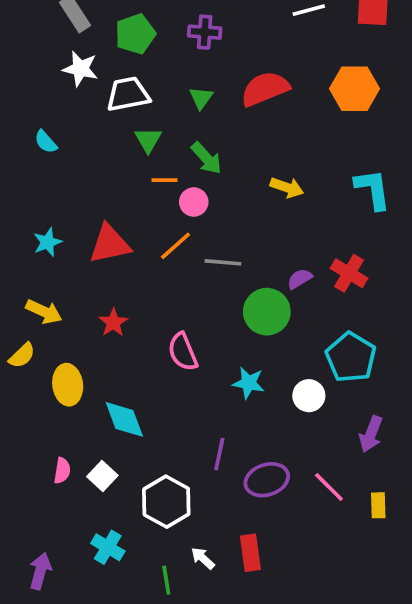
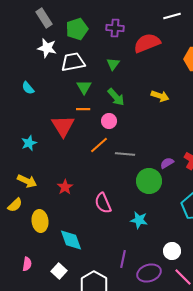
red semicircle: (265, 89) -> (147, 43), moved
orange line: (164, 180) -> (83, 109), moved
yellow arrow: (287, 187) -> (160, 96), moved
red triangle: (110, 244) -> (63, 126), moved, turned -50
white circle: (309, 396) -> (172, 251), moved
pink semicircle: (62, 471) -> (27, 264), moved

